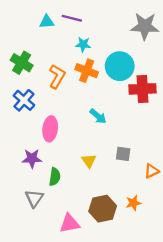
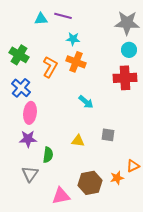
cyan circle: (120, 66) -> (129, 50), moved, size x0.6
pink ellipse: (50, 129) -> (30, 113), moved
yellow triangle: (89, 161) -> (78, 141), turned -48
orange triangle: (152, 171) -> (133, 166), moved

